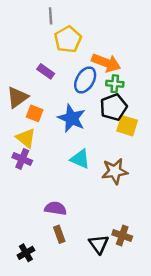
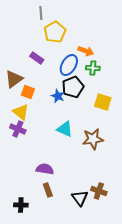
orange arrow: (106, 63) -> (86, 51), size x0.7
black pentagon: (114, 107) -> (73, 87), moved
blue star: (72, 118) -> (58, 96), size x0.6
black cross: (26, 253) -> (21, 205), turned 32

